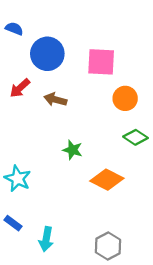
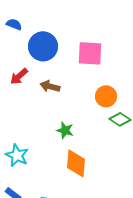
orange circle: (125, 98) -> (106, 96), moved
orange diamond: (107, 180) -> (76, 163), moved, turned 68

